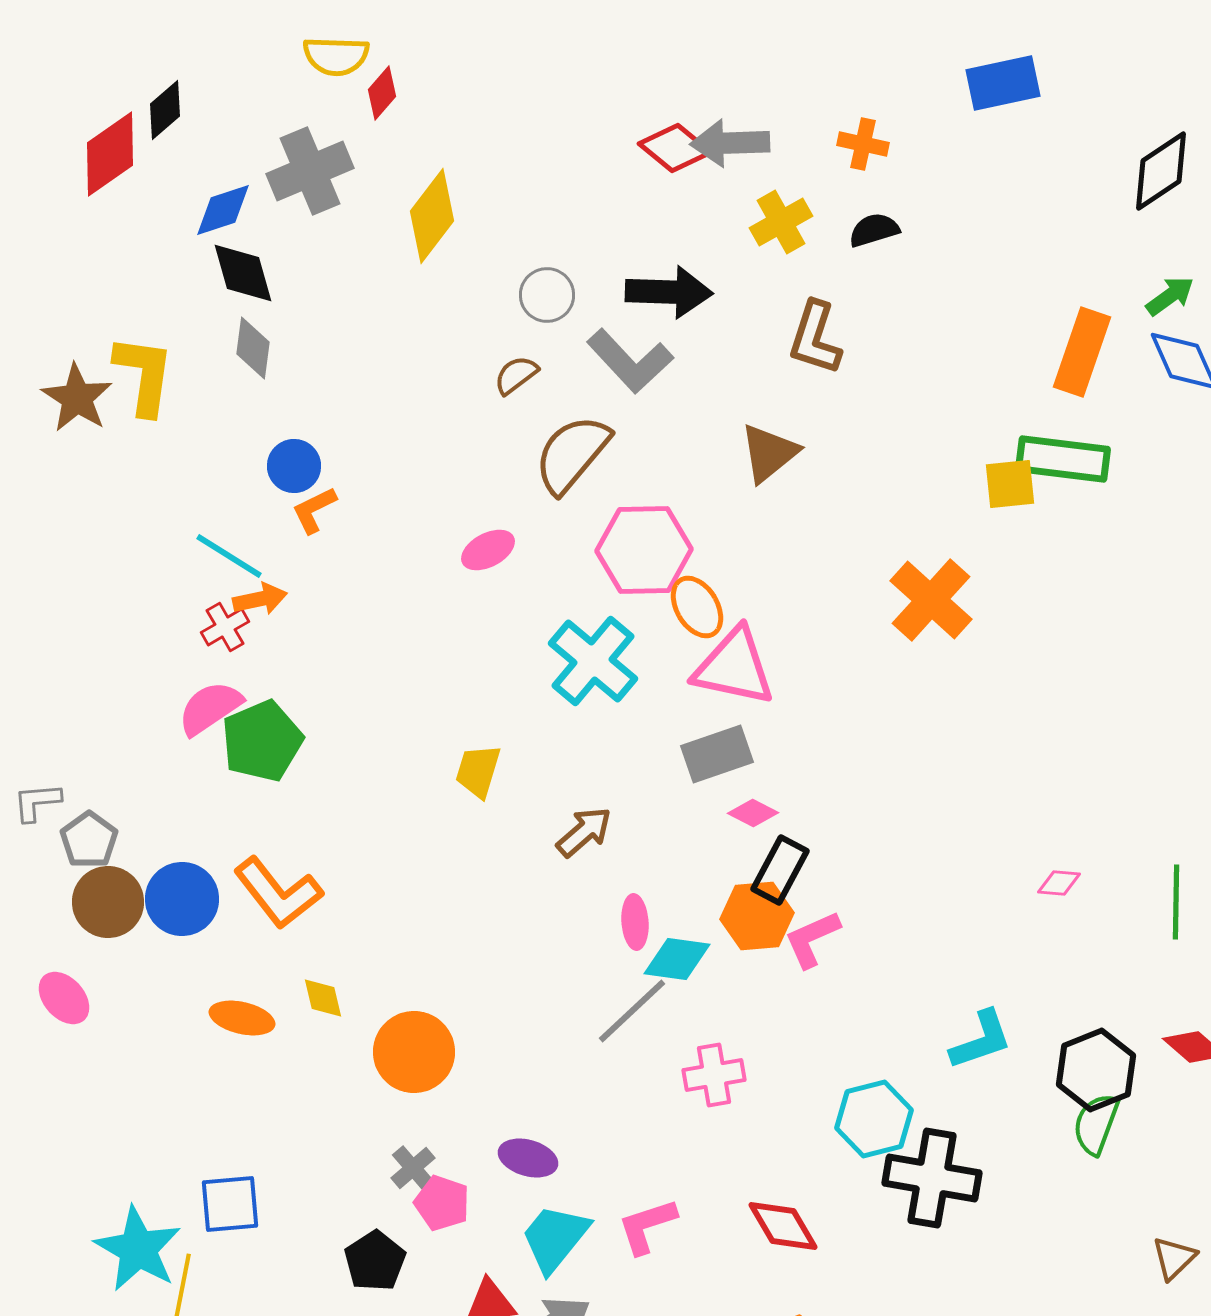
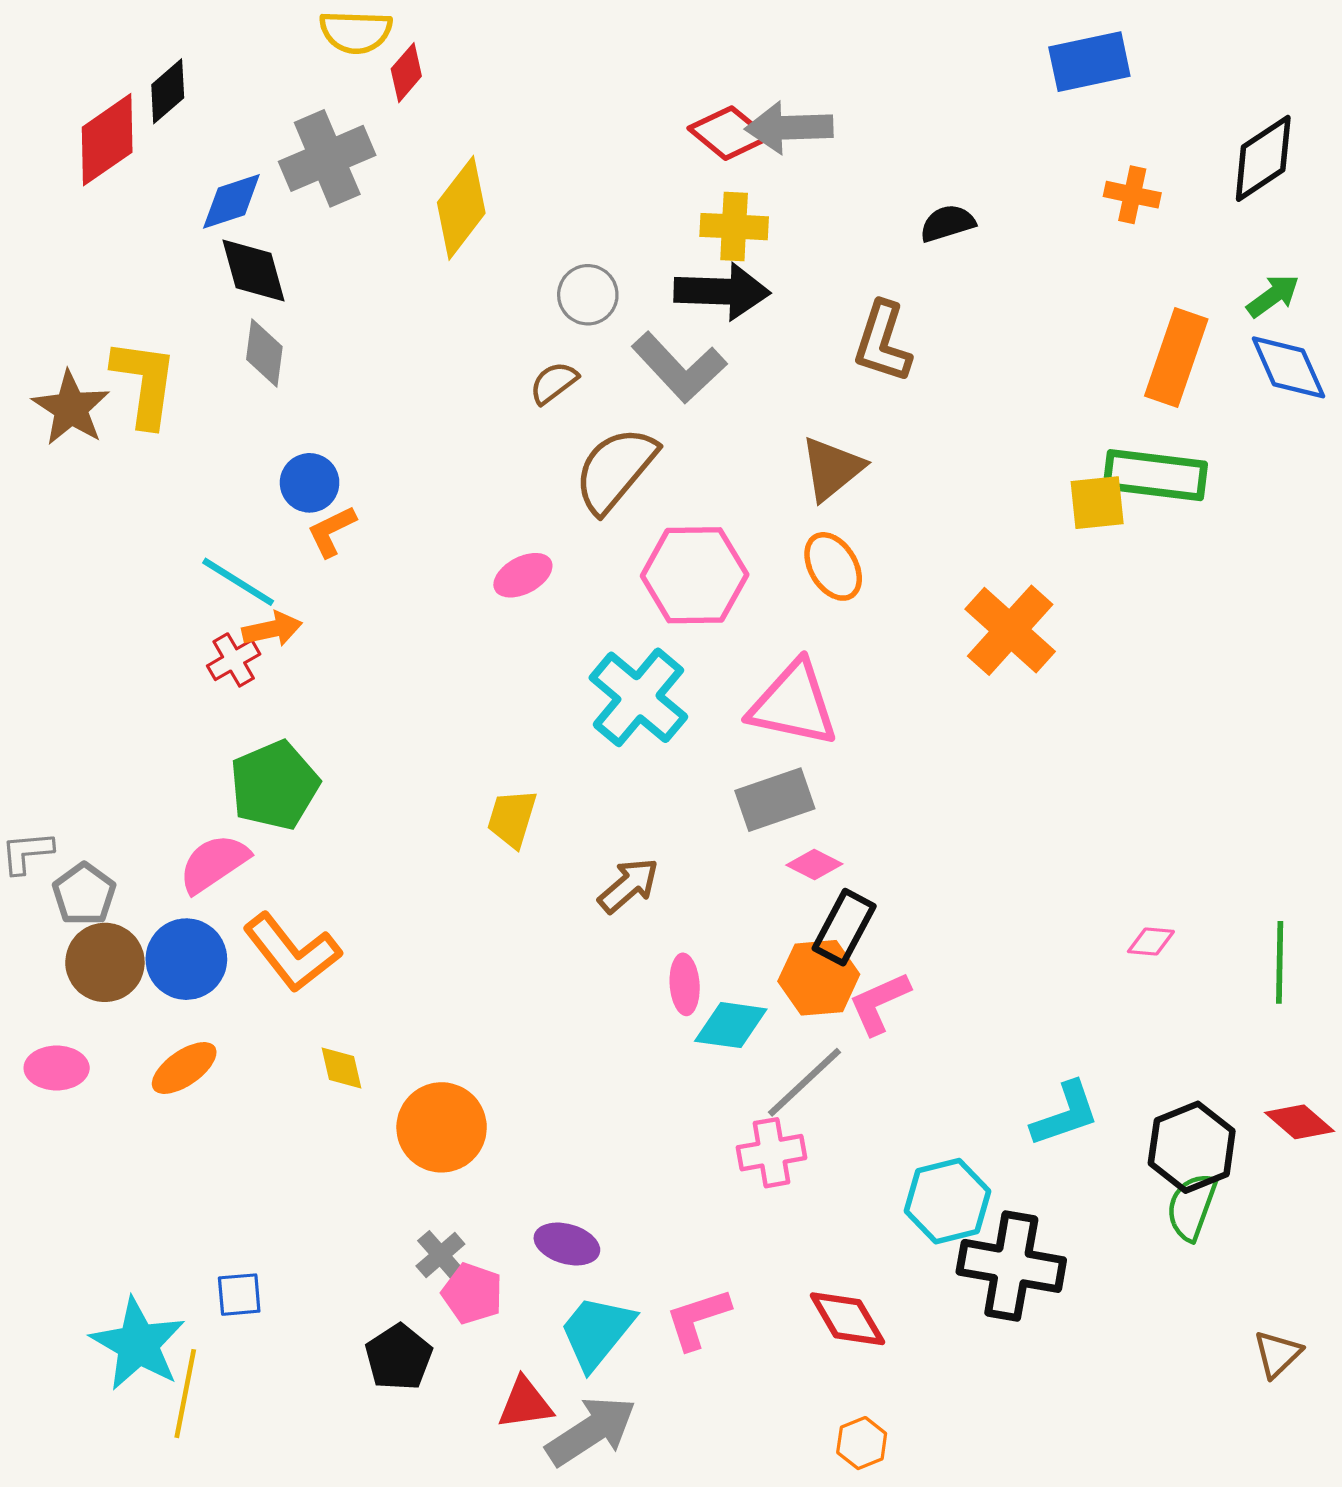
orange cross: (863, 144) -> (1132, 195), moved
yellow cross: (781, 222) -> (734, 227), moved, turned 32
orange ellipse: (697, 607) -> (833, 566), moved
pink semicircle: (210, 708) -> (214, 863), moved
pink ellipse: (64, 998) -> (57, 1068), turned -48
gray line: (632, 1011) -> (805, 1082), moved
orange ellipse: (242, 1018) -> (184, 1068), moved, turned -48
blue square: (230, 1204) -> (239, 1295), size x0.7

